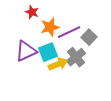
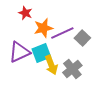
gray cross: (76, 57) -> (72, 69), moved
yellow arrow: (58, 64) -> (51, 65), turned 90

